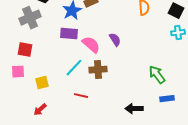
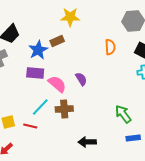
red line: (81, 96) -> (30, 126), moved
black arrow: (134, 109) -> (87, 142), moved

